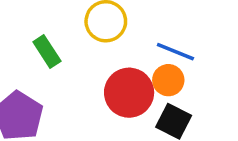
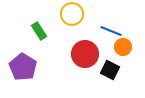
orange circle: (168, 80) -> (123, 47), moved

